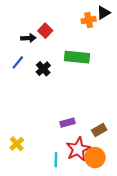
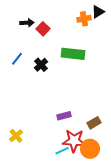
black arrow: (28, 38) -> (27, 23), moved
red star: (78, 149) -> (74, 141), turned 30
cyan line: (56, 160) -> (62, 151), moved, turned 64

